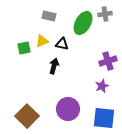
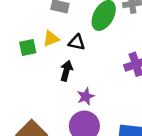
purple star: (102, 86) -> (86, 96), moved

